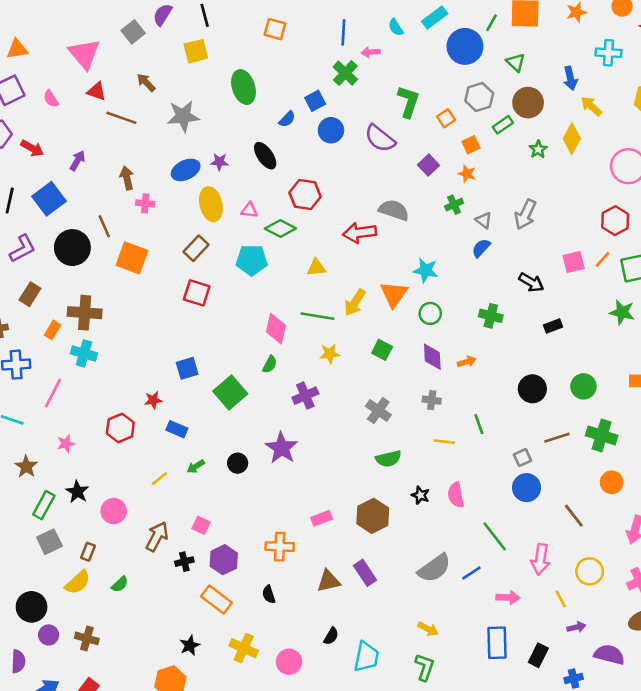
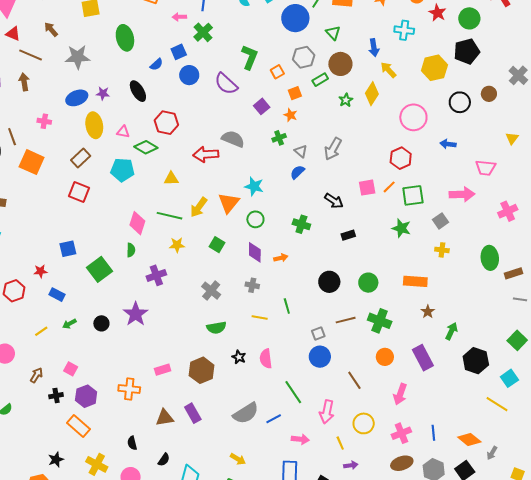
pink arrow: (371, 52) -> (179, 17), moved
brown arrow: (127, 178) -> (24, 82), moved
green semicircle: (270, 364) -> (131, 250), turned -32
brown arrow: (157, 537) -> (36, 375), size x0.7
black semicircle: (269, 594) -> (132, 443), moved

